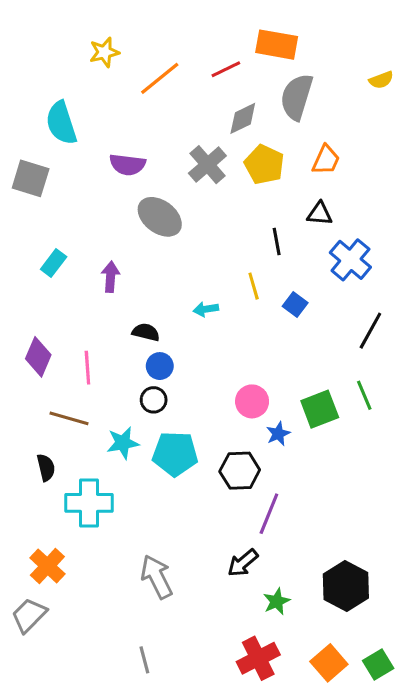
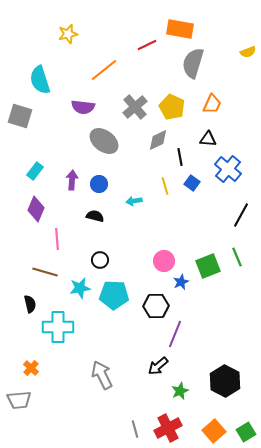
orange line: (160, 78) -> (104, 70), moved
gray diamond: (243, 118) -> (158, 140), moved
blue square: (295, 305) -> (192, 183), moved
purple diamond: (38, 357) -> (36, 209), moved
blue circle: (160, 366) -> (99, 184), moved
orange cross: (47, 566) -> (31, 368), size x0.7
gray trapezoid: (29, 615) -> (19, 400), turned -140
gray line: (144, 660) -> (135, 429), moved

